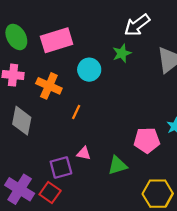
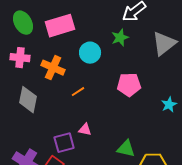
orange line: (76, 112) -> (78, 92), turned 32
pink pentagon: (147, 140) -> (129, 85), moved
green triangle: (117, 165) -> (126, 149), moved, turned 30

